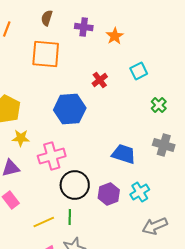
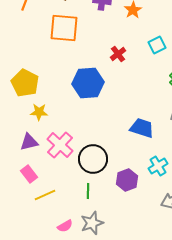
pink cross: (52, 156) -> (60, 145), moved, turned -32
purple hexagon: (109, 194) -> (127, 180), moved
yellow line: (44, 222) -> (45, 195), moved

